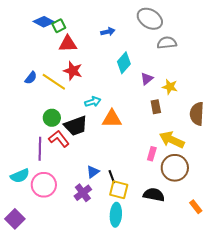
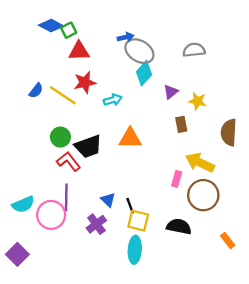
gray ellipse: (150, 19) -> (139, 51), moved
red star: (73, 71) -> (85, 82), turned -30
cyan arrow: (93, 102) -> (113, 100), moved
purple line: (40, 149) -> (66, 197), moved
blue triangle: (93, 172) -> (108, 200), turned -40

